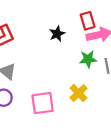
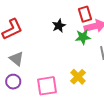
green star: (88, 59) -> (83, 37), moved

